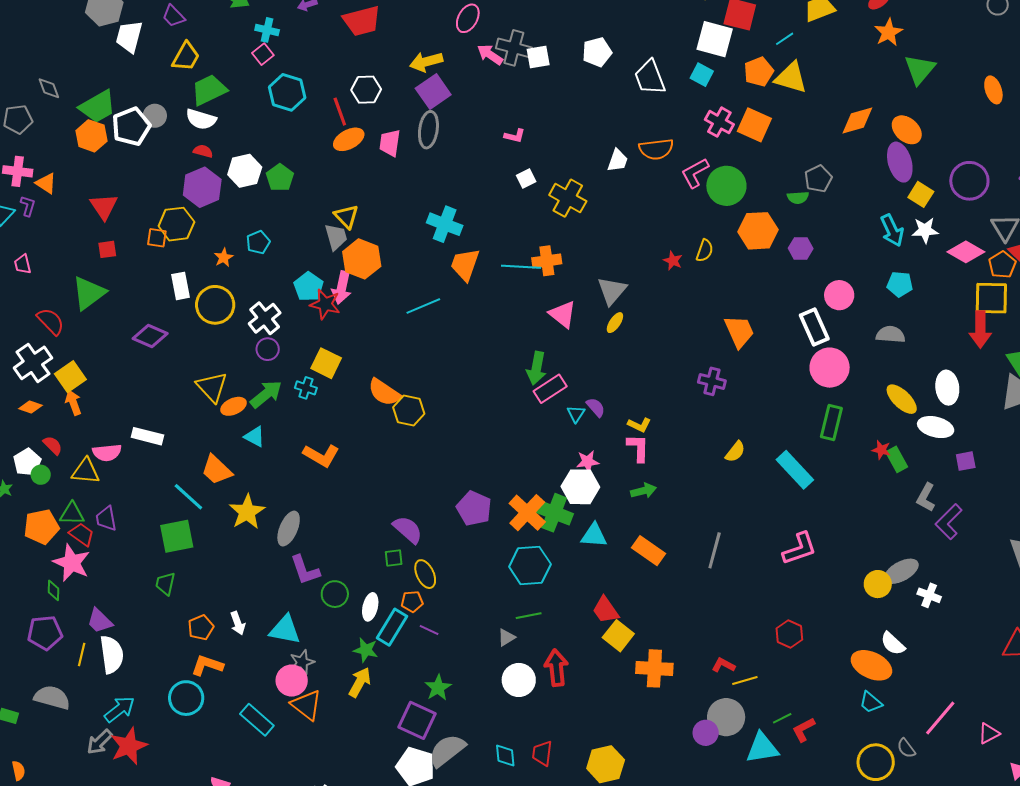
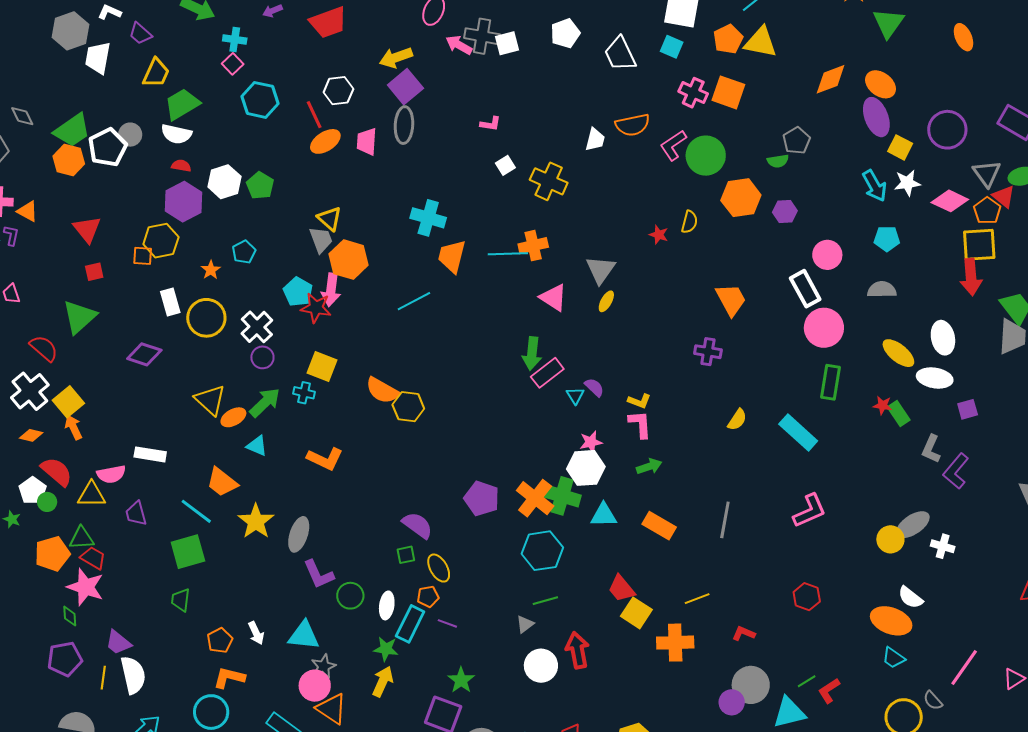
red semicircle: (53, 445) -> (57, 472), size x1.6
purple trapezoid: (106, 519) -> (136, 513), moved
yellow line: (745, 680) -> (697, 599), moved

